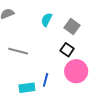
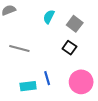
pink circle: (76, 71) -> (81, 82), moved
blue line: (46, 80) -> (47, 78), turned -32

